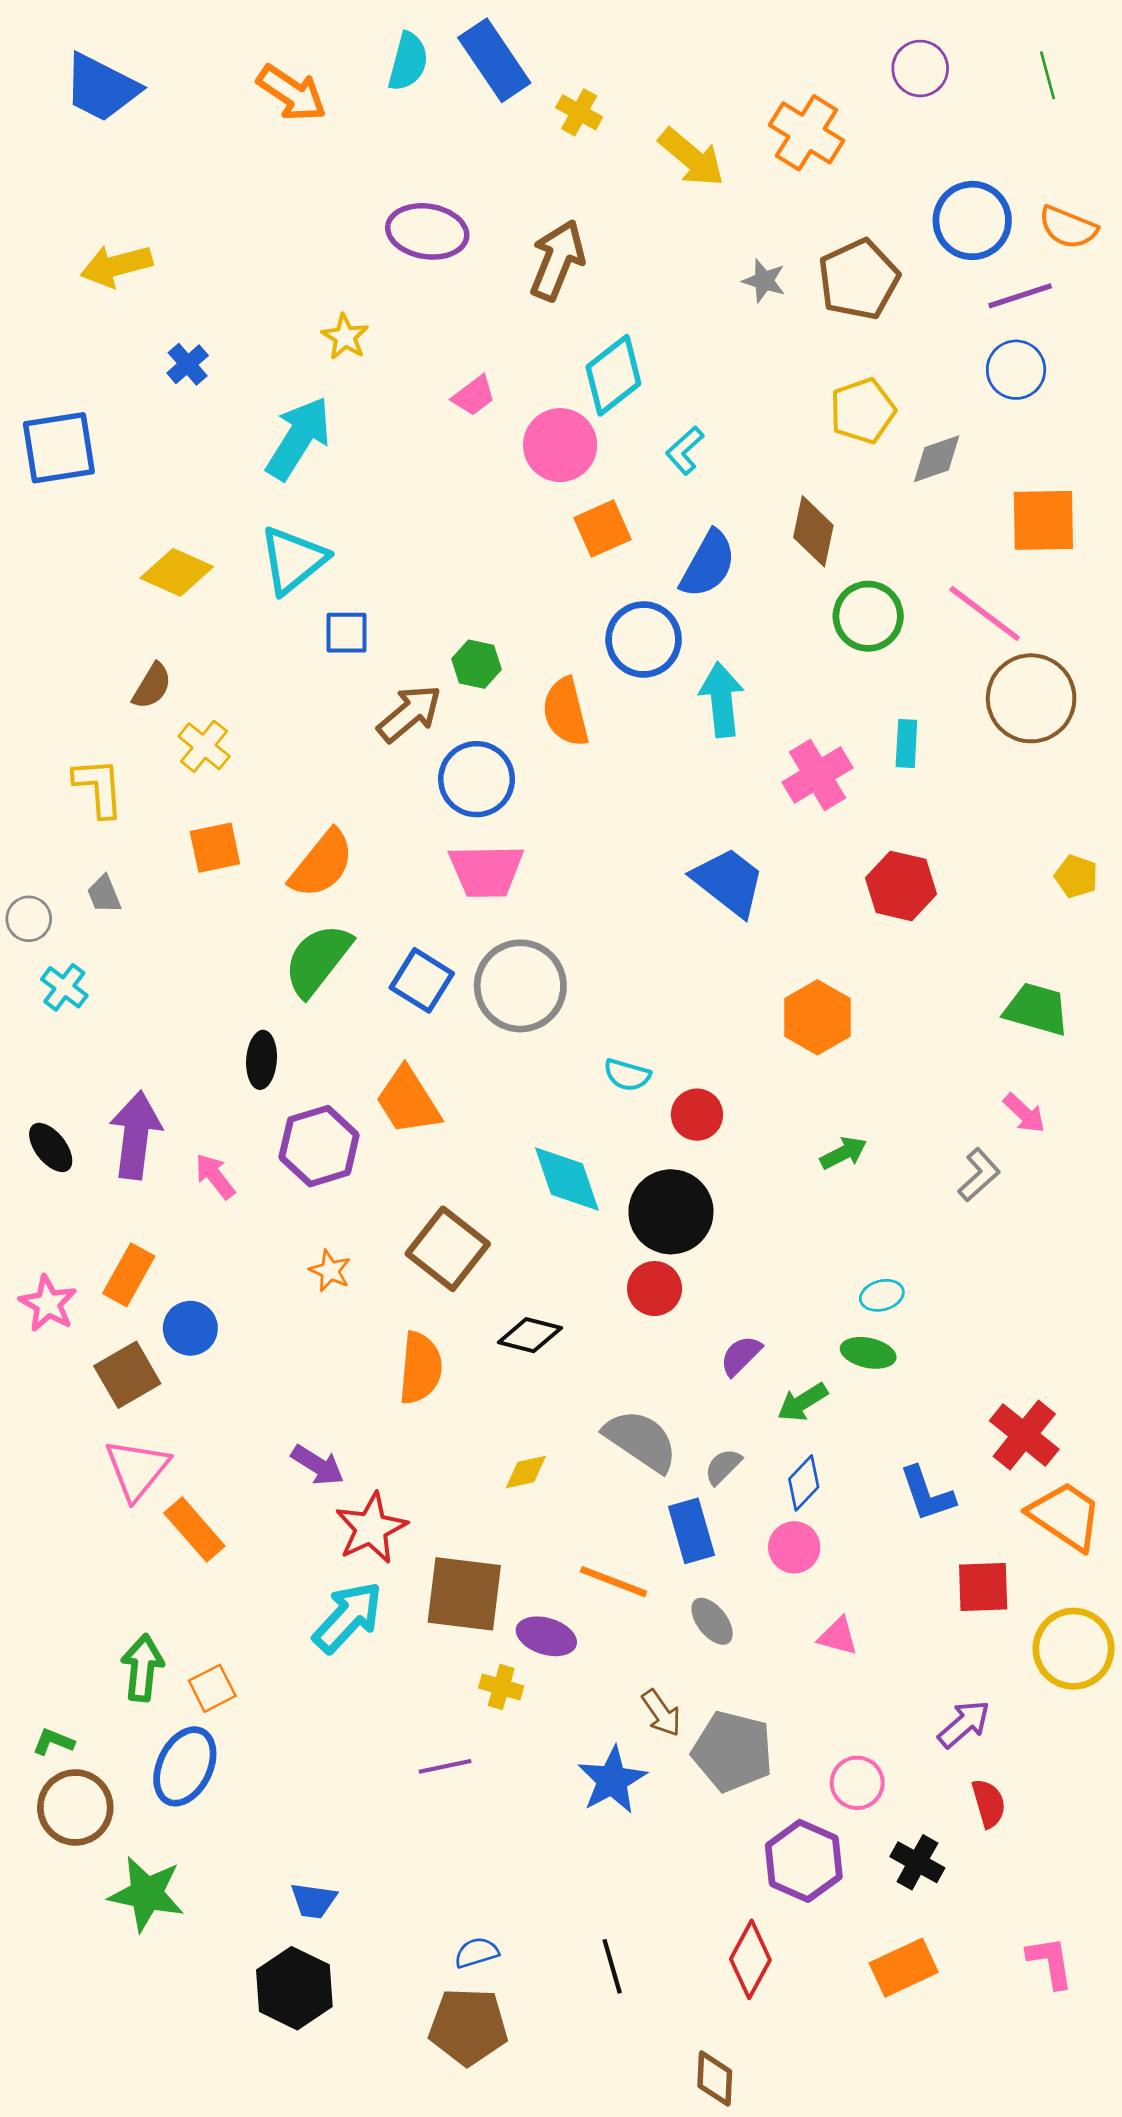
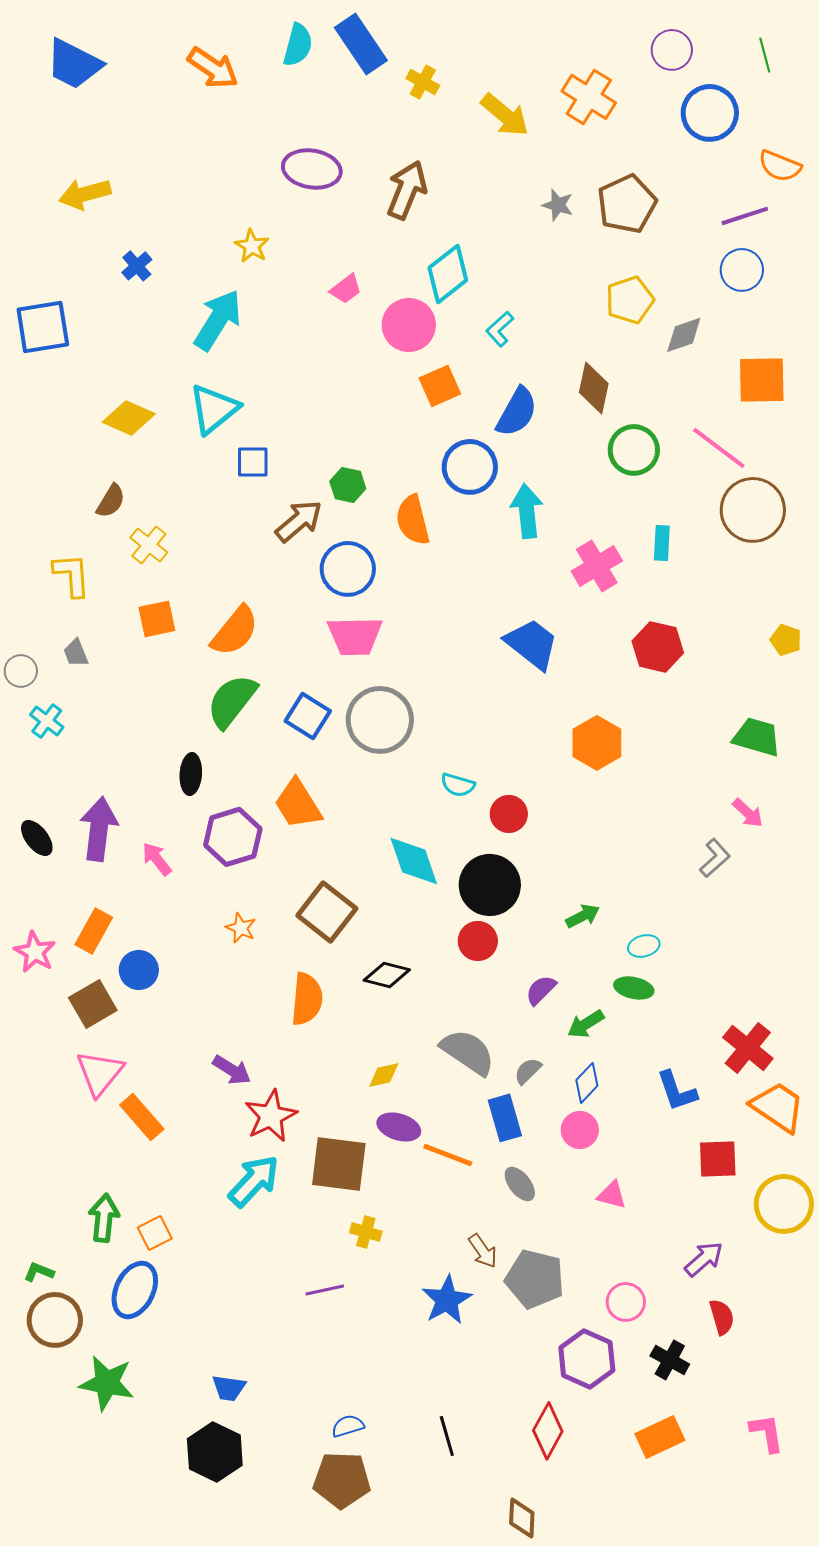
blue circle: (972, 220) -> (710, 113), moved
green arrow: (843, 1153) -> (583, 916), moved
purple ellipse: (546, 1636) -> (399, 1127), moved

